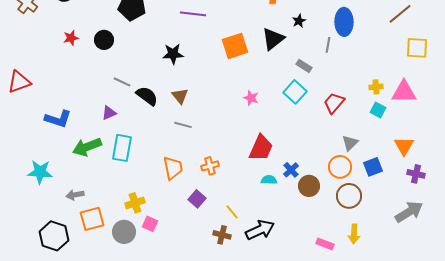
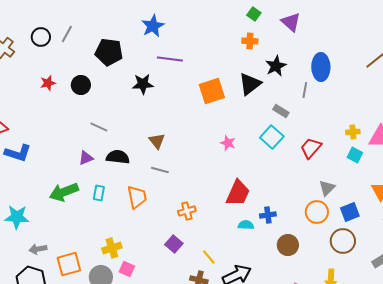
black star: (299, 21) -> (276, 66), size x1.5
black star: (173, 54) -> (143, 84), moved
black semicircle: (147, 96) -> (118, 157), moved, turned -30
blue L-shape: (58, 119) -> (18, 153), moved
cyan rectangle: (122, 148) -> (99, 193), size x0.6
orange trapezoid: (173, 168) -> (137, 197), moved
blue cross: (291, 170) -> (268, 215), turned 35
brown circle: (309, 186) -> (288, 245), moved
gray arrow: (75, 195) -> (38, 249), moved
brown circle: (349, 196) -> (343, 241), moved

